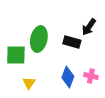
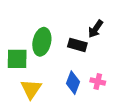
yellow triangle: (29, 83) -> (31, 89), size x1.5

